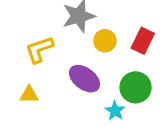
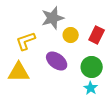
yellow triangle: (29, 95) -> (19, 72), size x1.6
cyan star: (115, 111) -> (91, 88), moved

